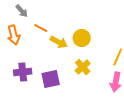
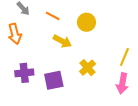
orange line: (41, 28) -> (53, 16), moved
yellow circle: (82, 38) -> (86, 22), moved

